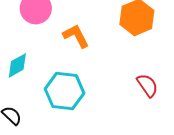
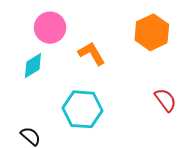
cyan diamond: (17, 65) -> (33, 66), moved

